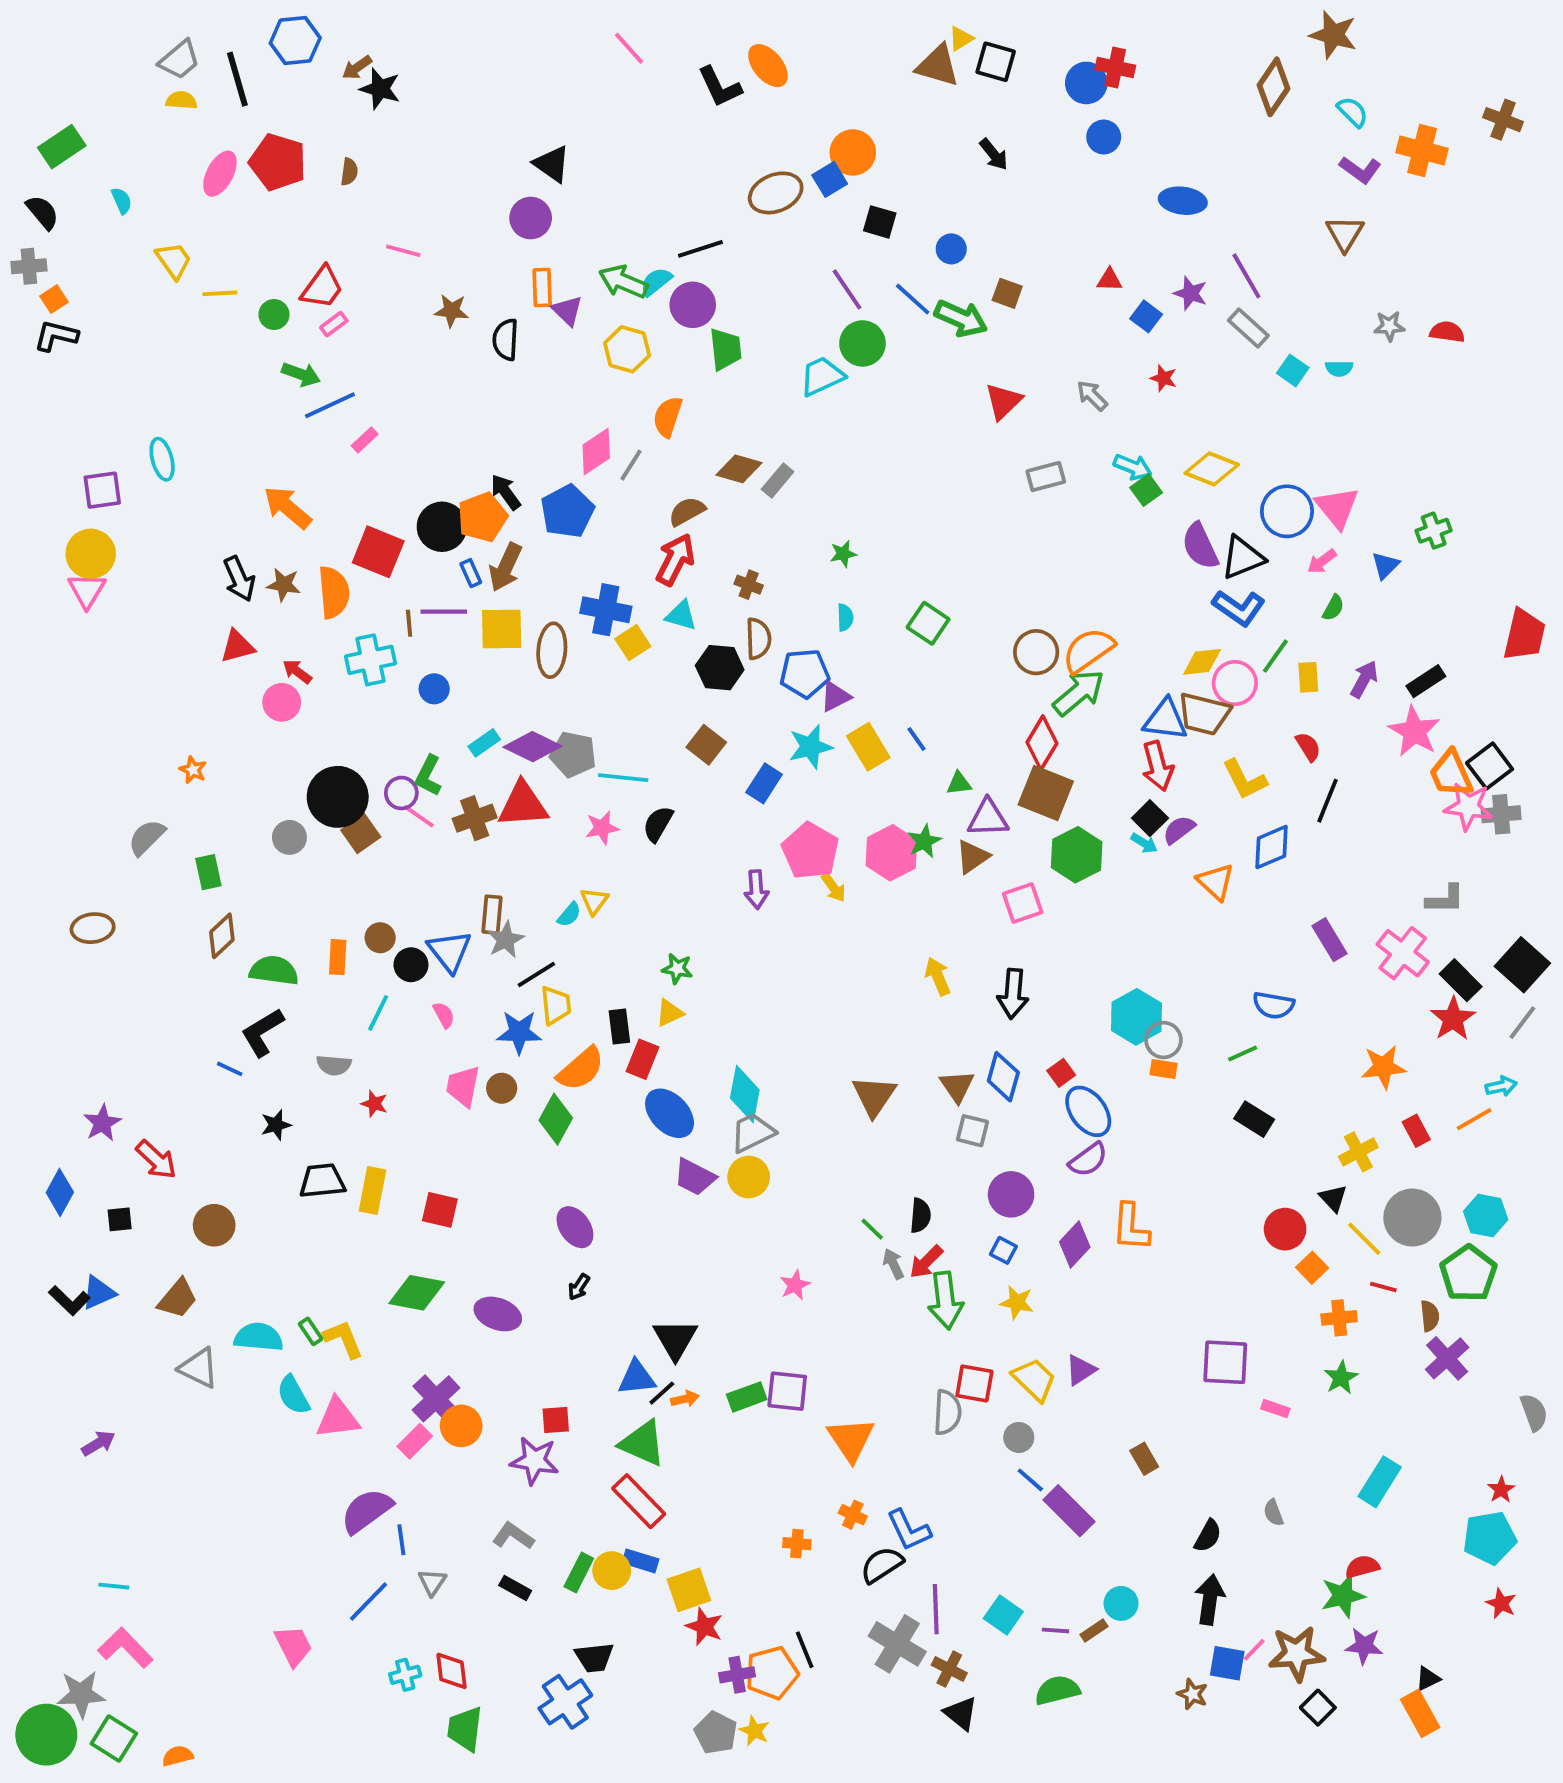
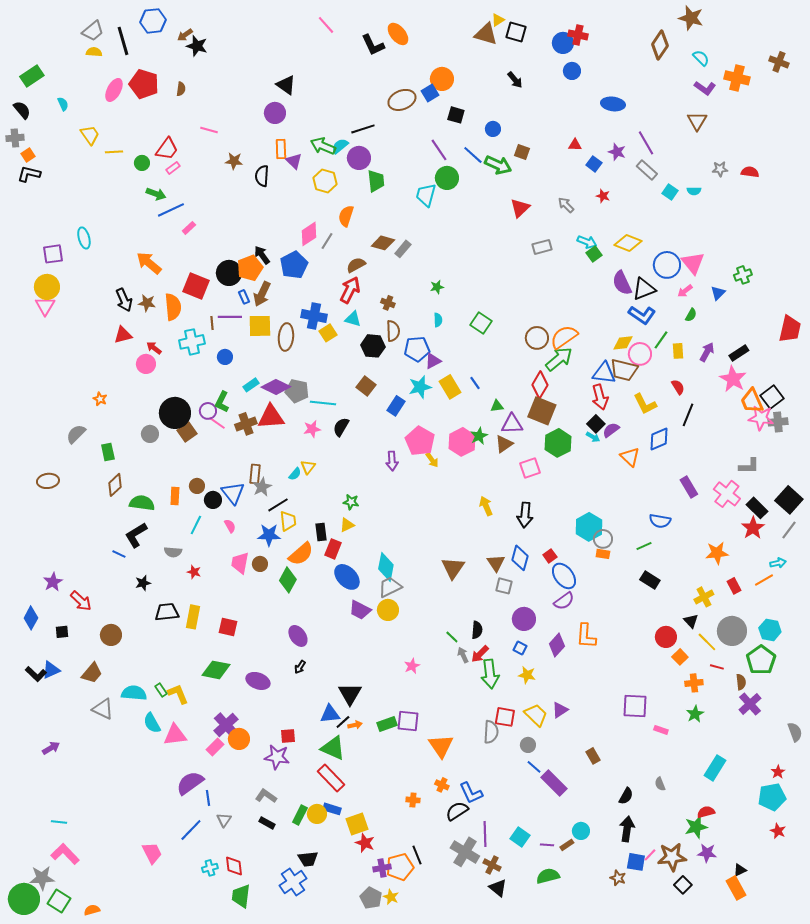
cyan trapezoid: (822, 376) -> (426, 195), turned -50

